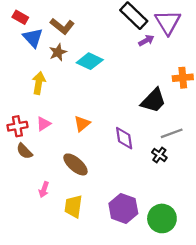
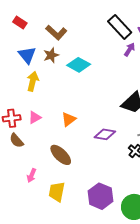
blue triangle: (33, 38) -> (27, 55), moved
purple arrow: (146, 40) -> (130, 50), turned -32
purple diamond: (124, 138) -> (105, 134), turned -75

